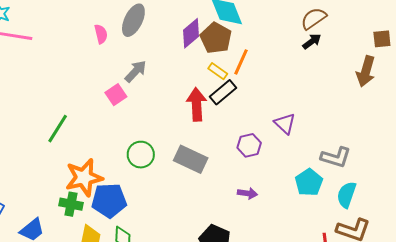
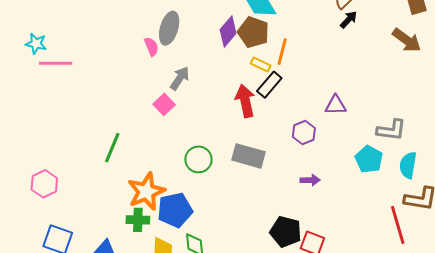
pink semicircle: (101, 34) -> (151, 47), moved
brown arrow: (366, 71) -> (407, 40), turned -60
purple triangle: (285, 124) -> (336, 105), turned -35

